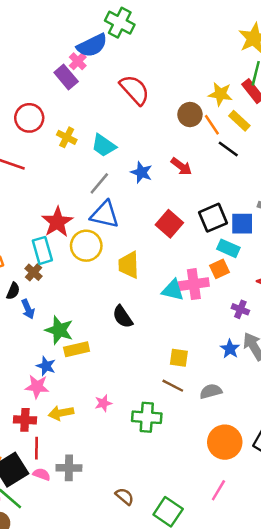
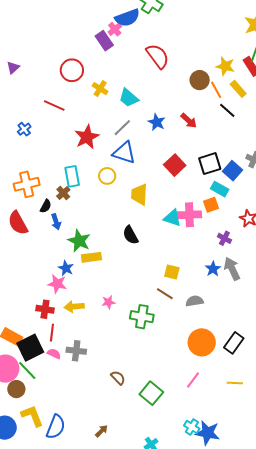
red star: (57, 222) -> (87, 137), moved
blue square: (242, 224) -> (233, 171), turned 36
yellow circle: (86, 246) -> (107, 176), size x0.7

